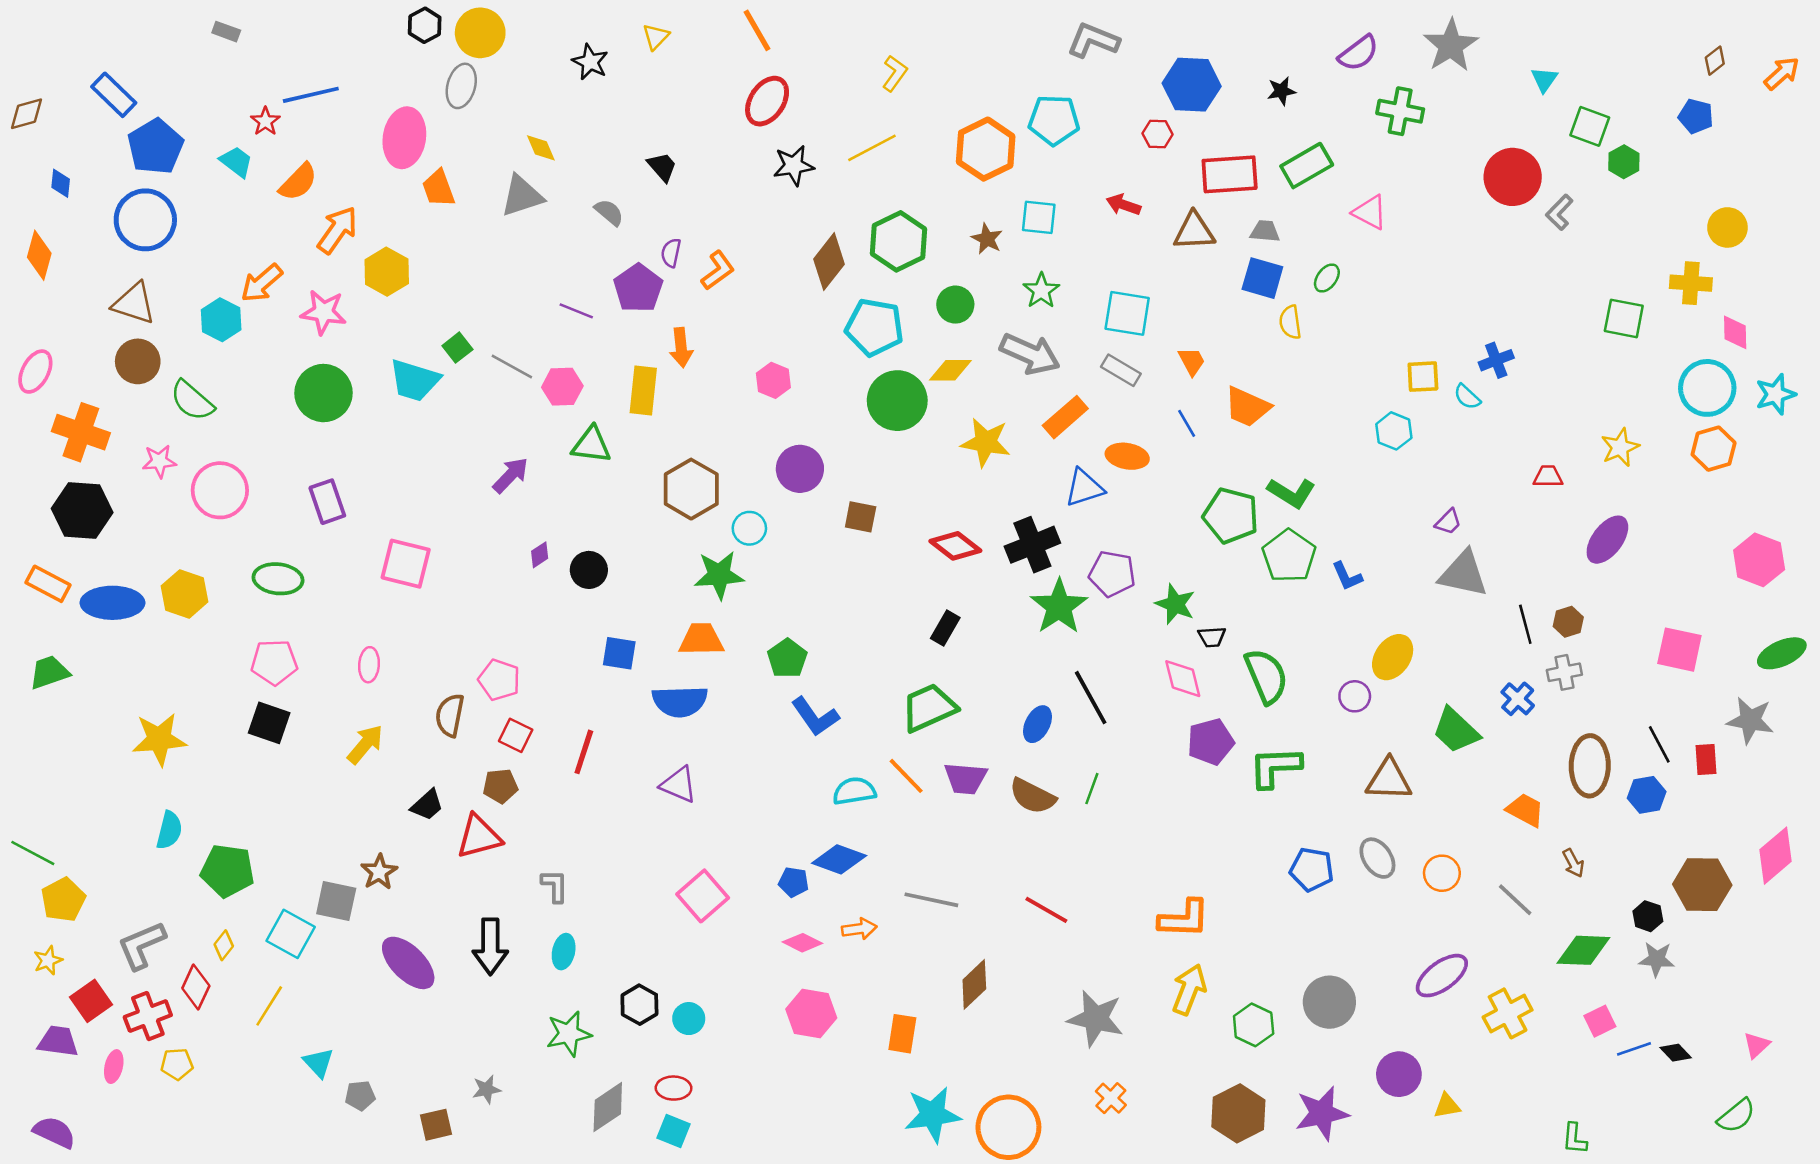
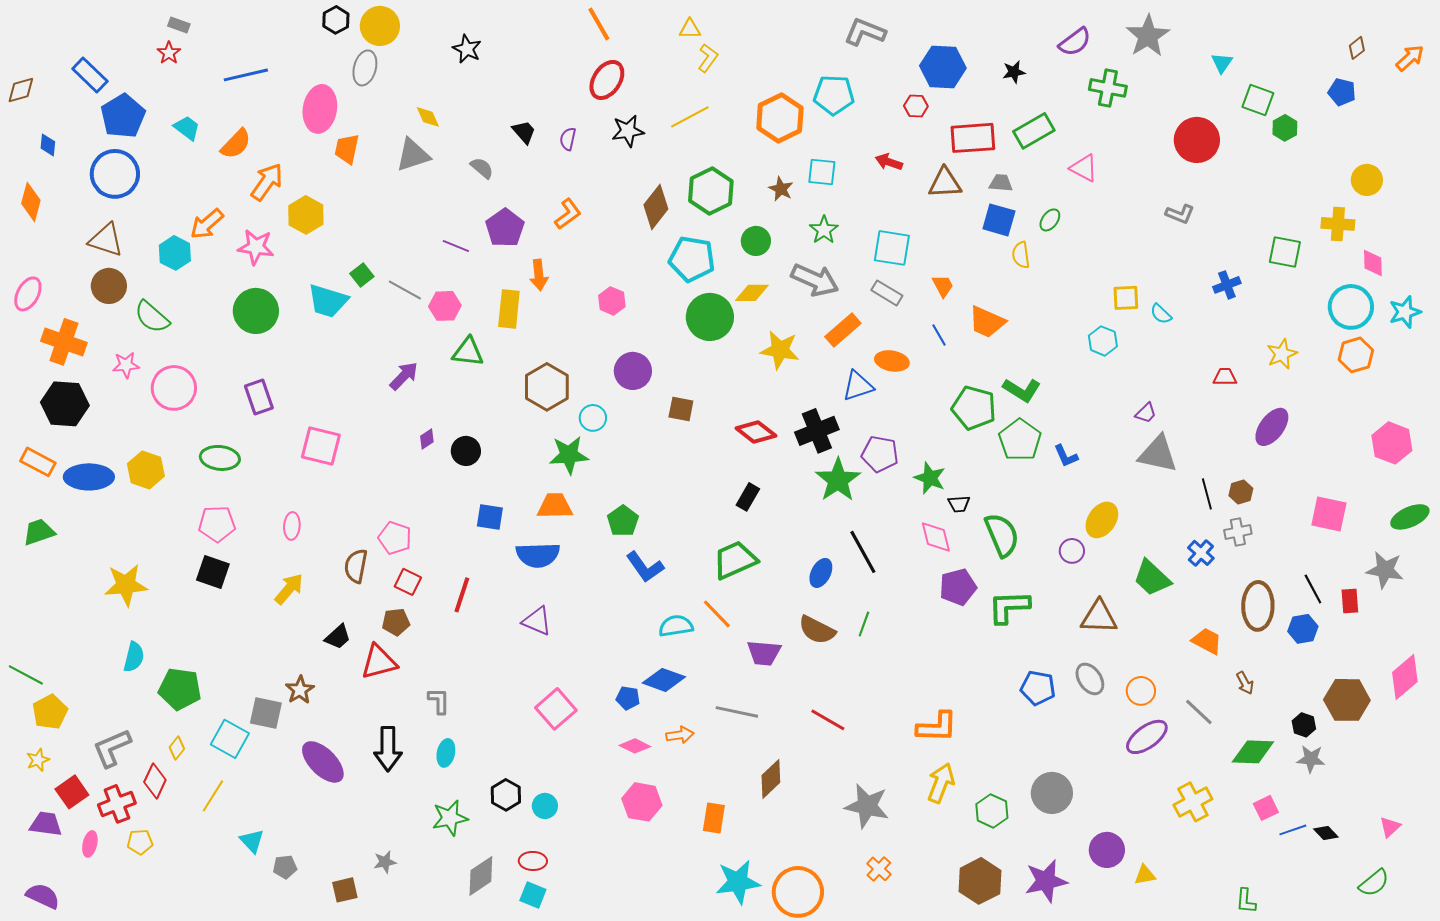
yellow triangle: (656, 37) -> (690, 29), moved, turned 45
red star: (265, 121) -> (169, 53), moved
orange trapezoid: (439, 188) -> (347, 149), turned 32
gray L-shape: (1559, 212) -> (1180, 214), moved, turned -112
purple semicircle: (671, 253) -> (568, 139), moved
blue cross: (1496, 360) -> (1227, 285), moved
purple trapezoid: (965, 778) -> (764, 653), moved
purple ellipse: (1442, 976) -> (1147, 737), moved

